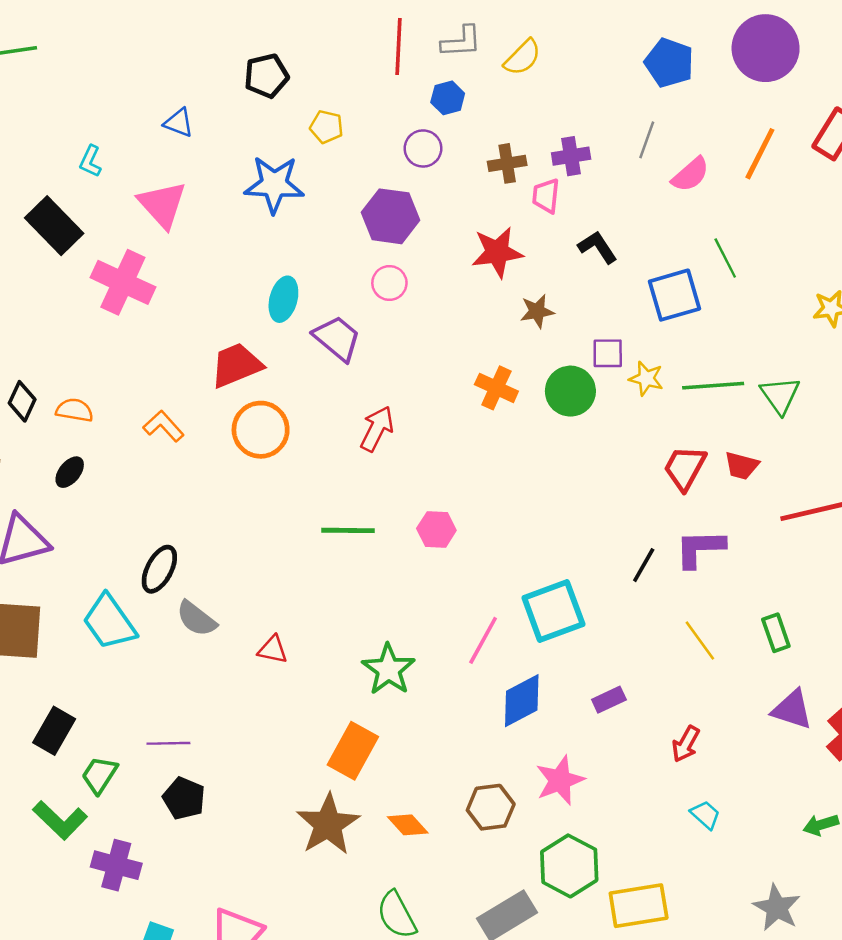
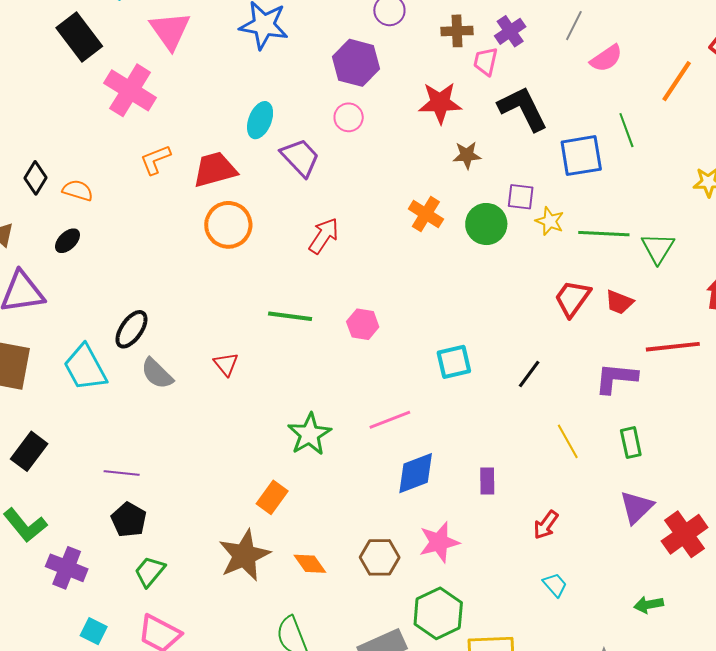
orange line: (760, 154) -> (677, 81), moved
purple cross: (571, 156) -> (510, 31), turned -32
black L-shape: (598, 247) -> (523, 109), size x1.6
orange L-shape: (164, 426) -> (155, 160), moved, turned -76
purple L-shape: (700, 548) -> (616, 378), moved
cyan square: (553, 611) -> (454, 362), moved, size x0.7
pink line: (483, 640) -> (390, 420), turned 33
red triangle: (273, 650) -> (226, 364), moved, turned 32
purple rectangle: (609, 700) -> (487, 481), turned -72
purple triangle: (792, 710) -> (637, 507), turned 51
orange rectangle: (353, 751) -> (272, 497), size x0.7
green trapezoid: (99, 775) -> (150, 572), moved

